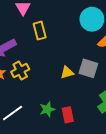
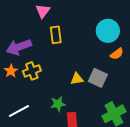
green star: (47, 109) -> (58, 104), moved

